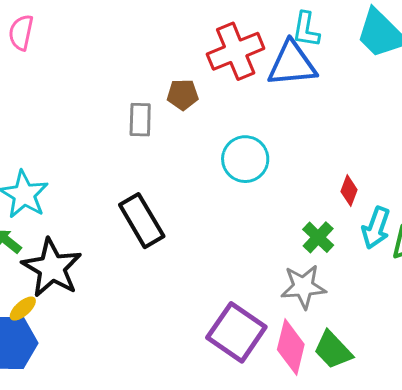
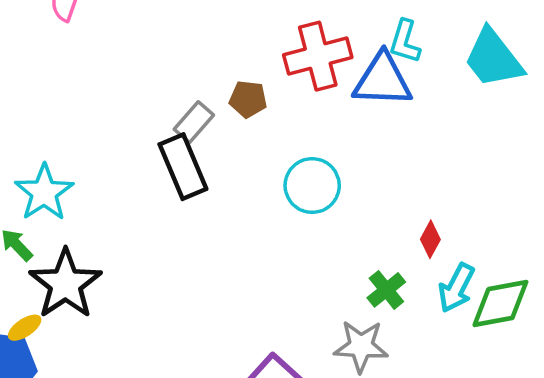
gray rectangle: (140, 120) -> (194, 122), turned 32
black rectangle: (142, 221) -> (183, 167), moved

